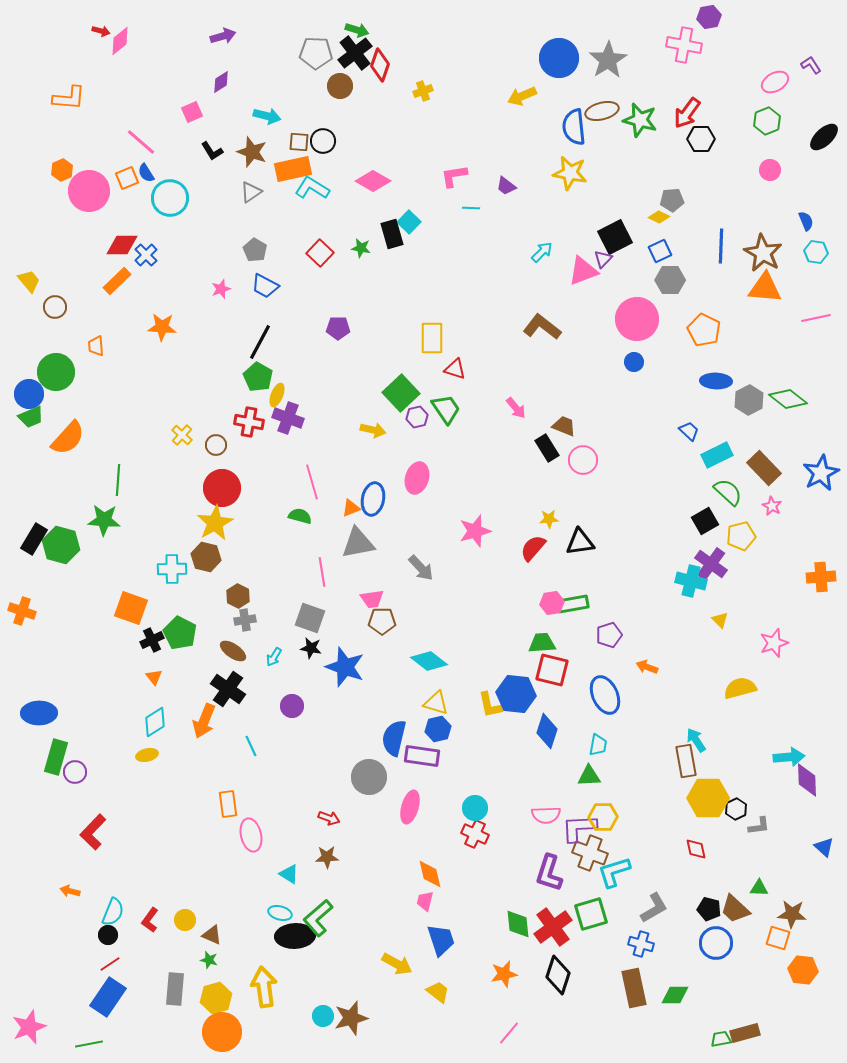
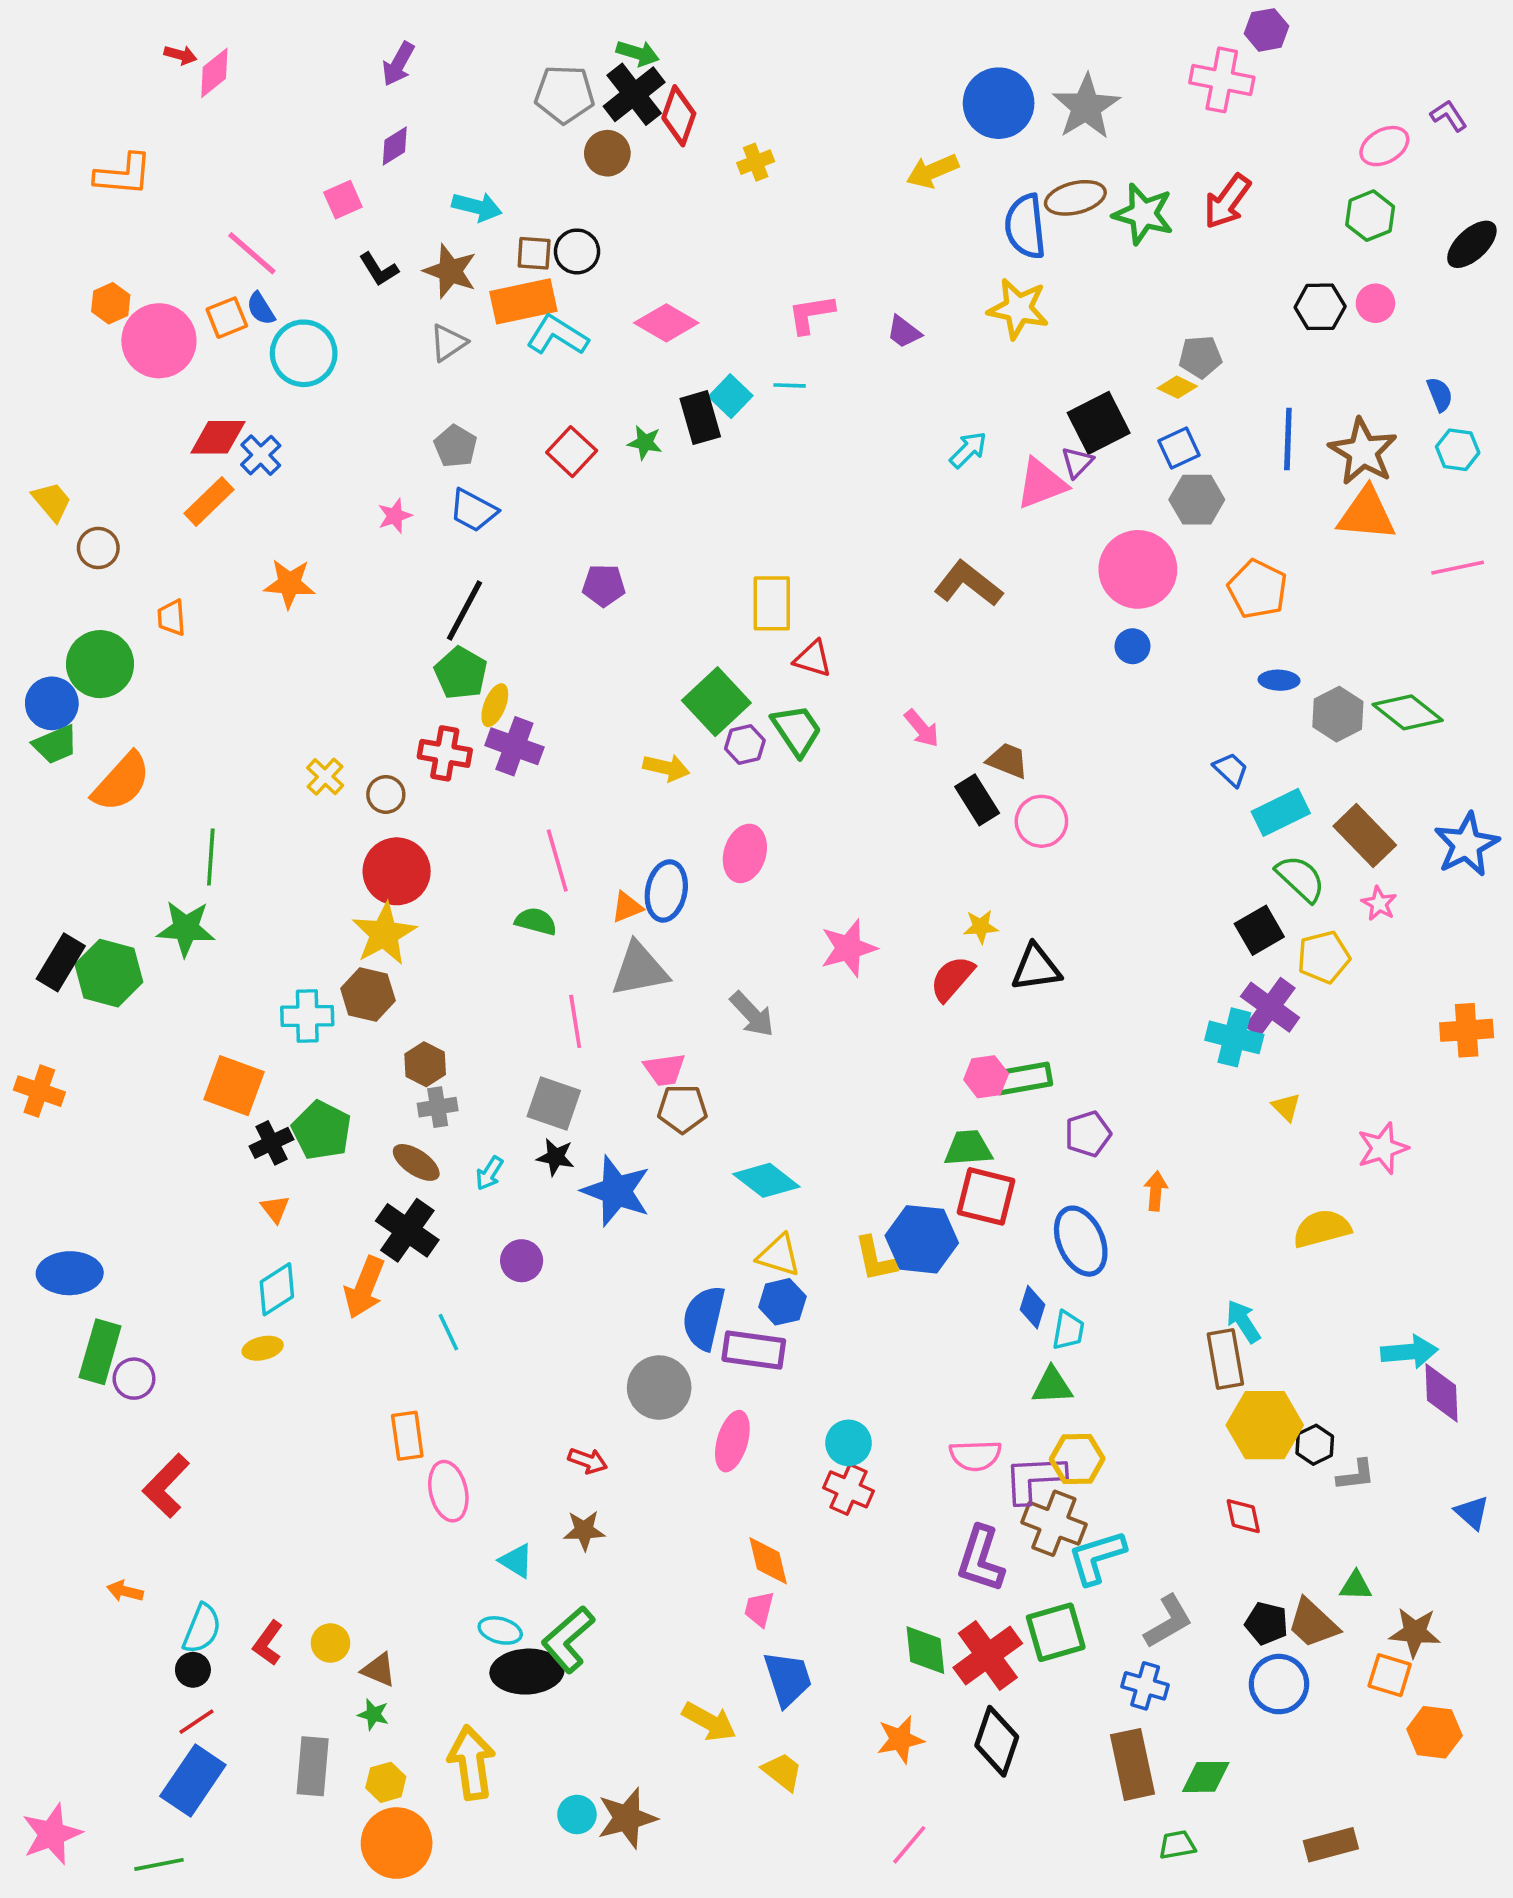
purple arrow: (223, 36) -> (398, 64), turned 135
black hexagon: (701, 139) -> (1320, 307), moved
cyan line: (471, 208) -> (790, 385), moved
blue ellipse: (716, 381) -> (1279, 680), size x0.7
orange arrow: (647, 667) -> (1156, 1191), turned 75
blue diamond: (547, 731) -> (1032, 1307), moved, size x0.7
yellow hexagon: (216, 998) -> (386, 1782), size x0.7
green trapezoid: (721, 1039) -> (1177, 1845), moved

